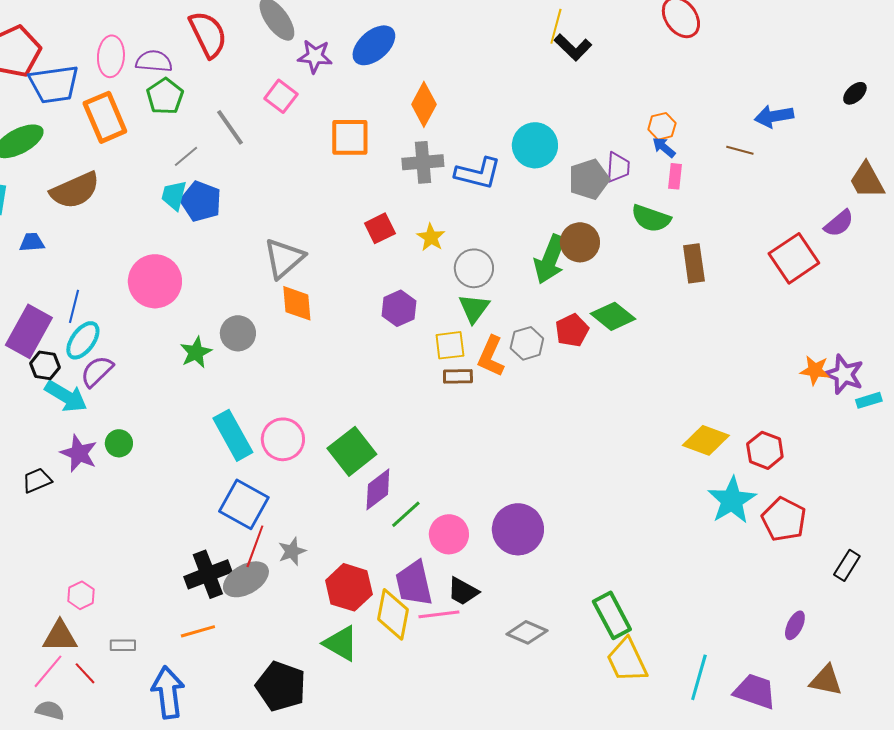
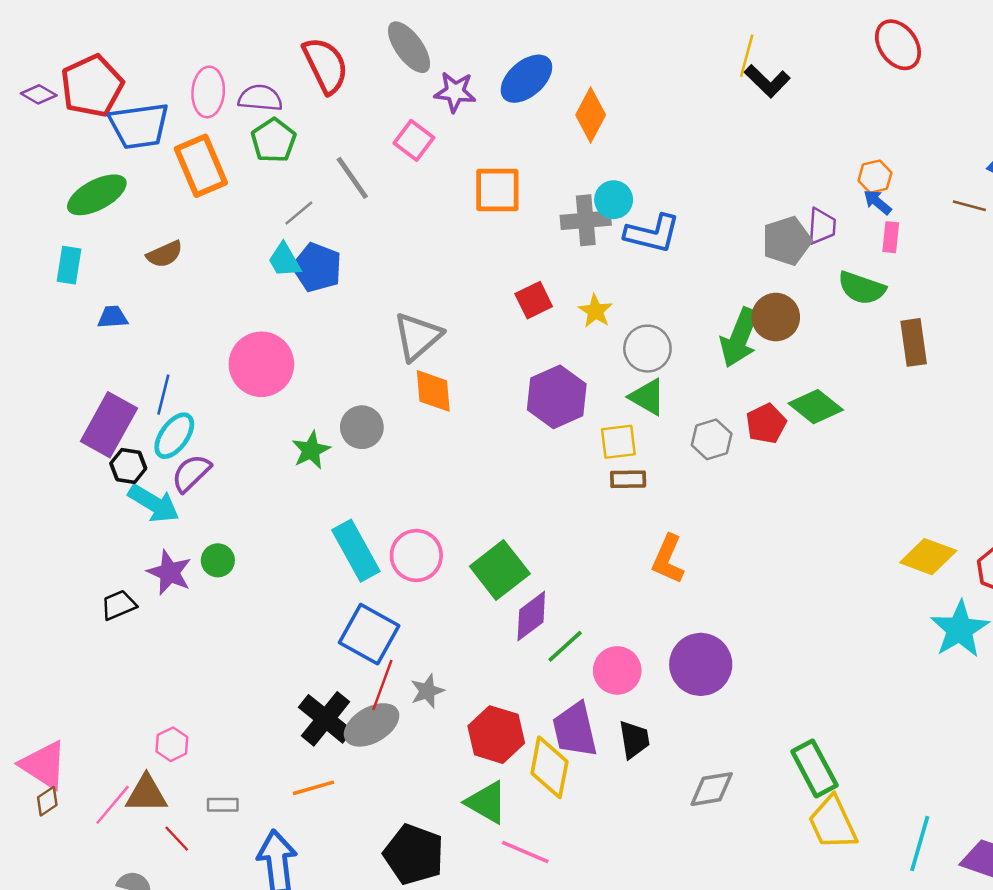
orange diamond: (424, 104) -> (591, 115), moved
cyan circle: (535, 145) -> (614, 200), moved, size x0.7
brown semicircle: (75, 190) -> (165, 254), size x0.6
cyan trapezoid: (174, 195) -> (284, 260), turned -44
purple hexagon: (399, 308) -> (557, 397), size x1.4
green triangle: (474, 308) -> (647, 397), turned -36
orange L-shape: (491, 356) -> (668, 559), moved
black cross: (208, 574) -> (326, 719), turned -30
black trapezoid: (463, 591) -> (634, 739), turned -128
pink line: (439, 614) -> (525, 852), moved, turned 30
gray diamond: (527, 632) -> (712, 789), turned -33
pink line: (48, 671) -> (113, 805), moved

